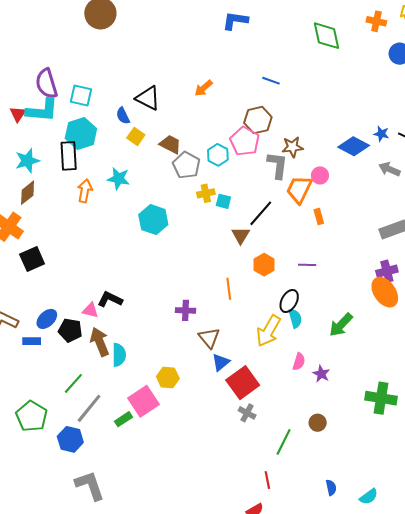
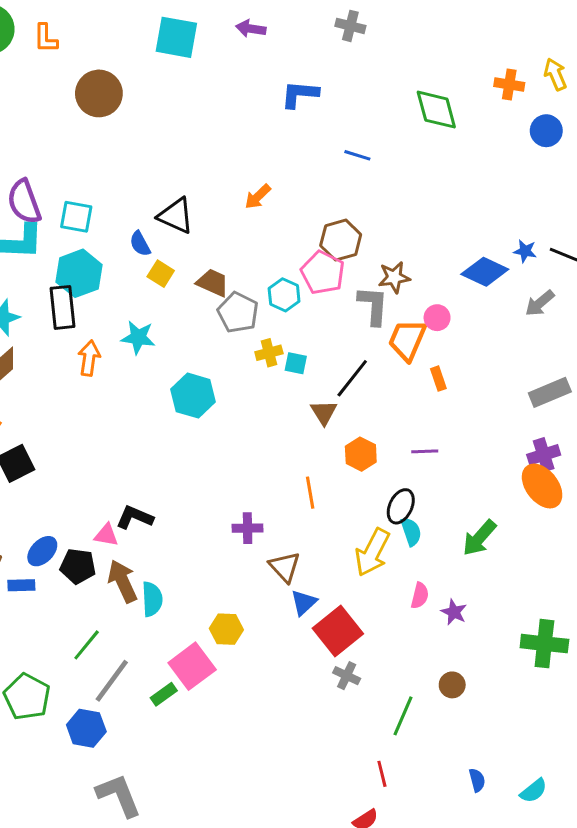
blue line: (271, 81) -> (357, 155), moved
gray arrow: (389, 169) -> (540, 303), turned -60

